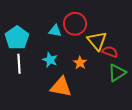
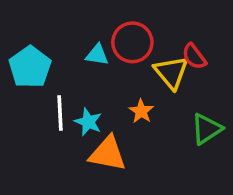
red semicircle: (110, 52) -> (194, 56), moved, turned -147
cyan star: (50, 60) -> (88, 122), moved
white line: (19, 64) -> (60, 113), moved

